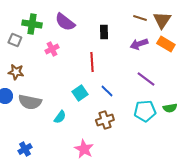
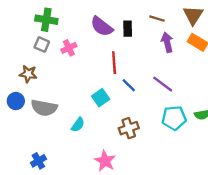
brown line: (140, 18) -> (157, 19), moved
purple semicircle: (65, 22) -> (102, 26), moved
gray square: (15, 40) -> (42, 45), moved
purple arrow: (139, 44) -> (167, 42), turned 96
purple line: (146, 79) -> (163, 84), moved
blue line: (107, 91) -> (129, 85), moved

